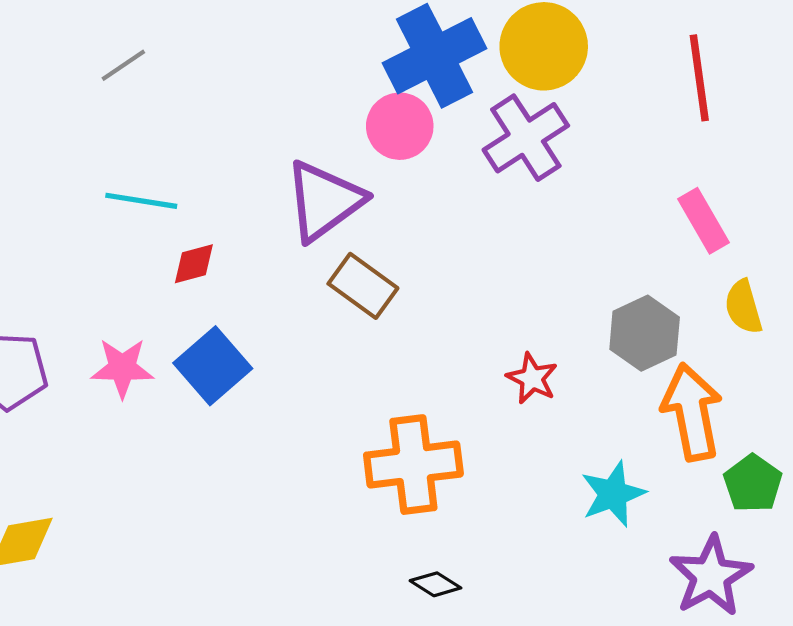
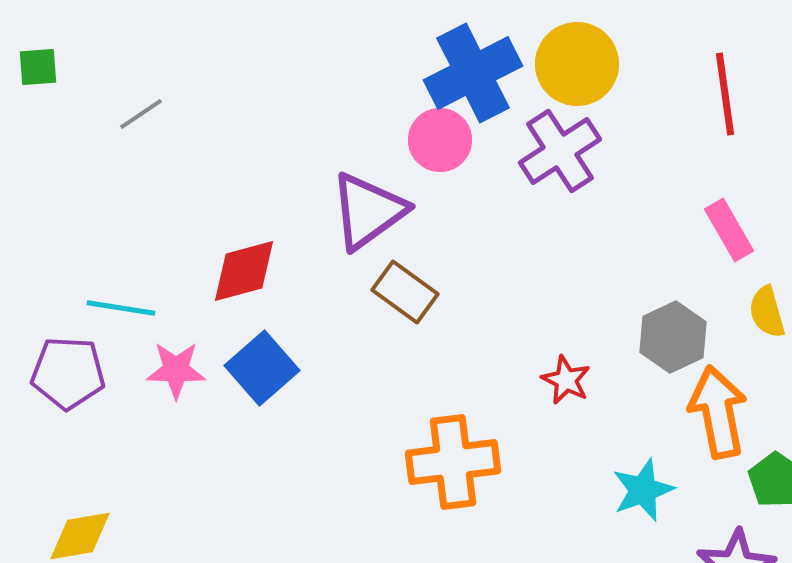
gray line: (123, 65) -> (141, 114), moved
cyan line: (141, 201) -> (121, 308), moved
red diamond: (194, 264) -> (244, 271), size x1.6

